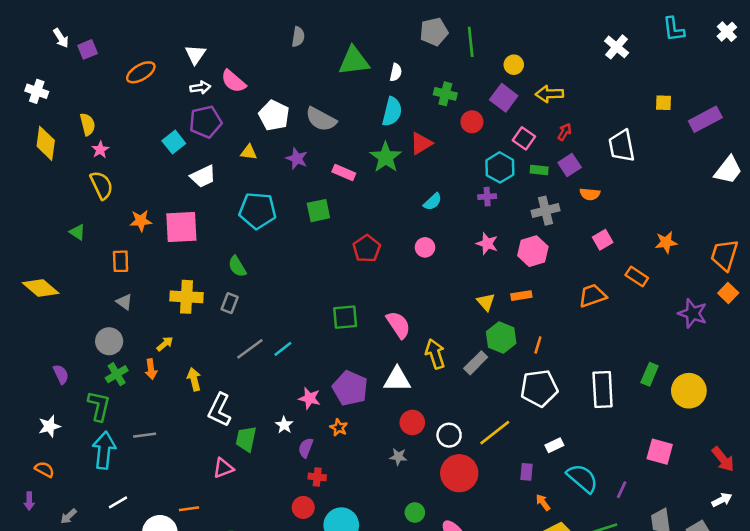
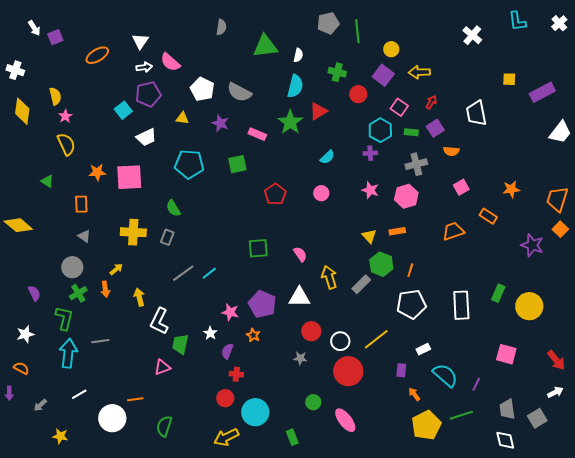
pink semicircle: (398, 325) -> (300, 254), size x0.7

